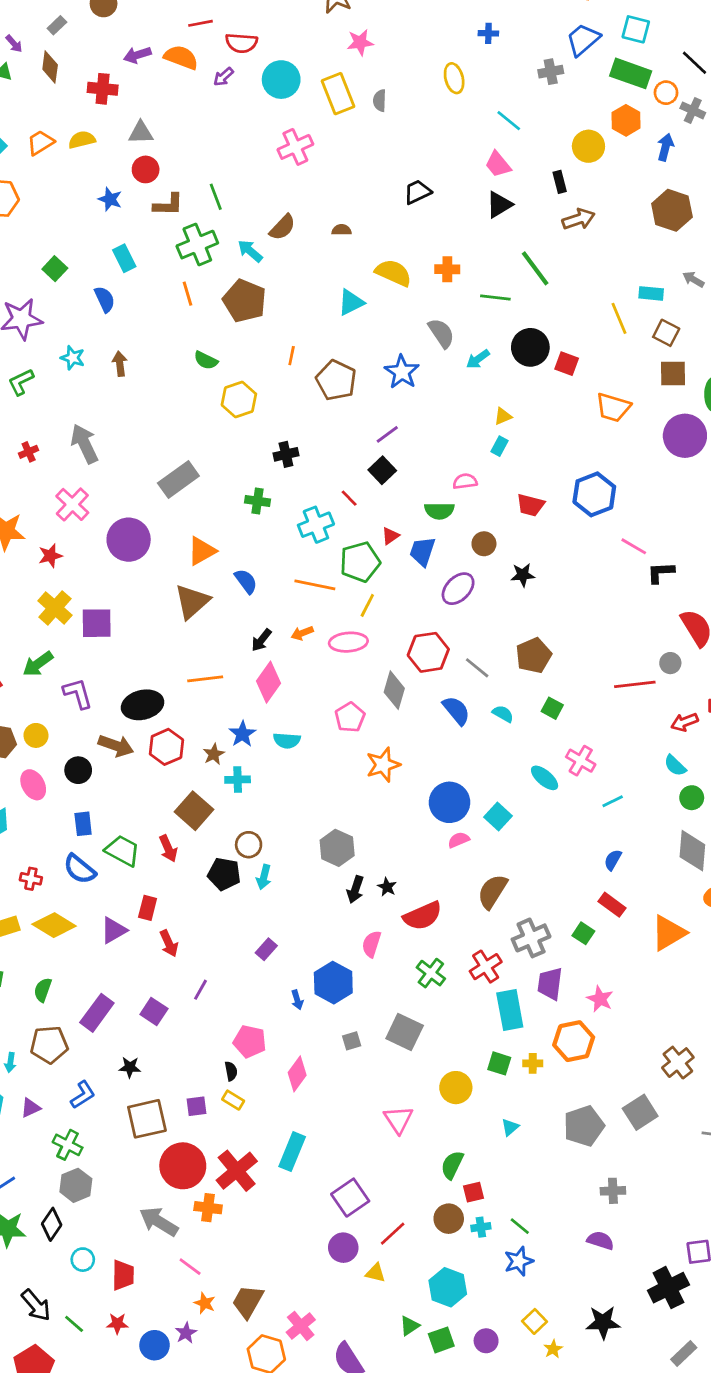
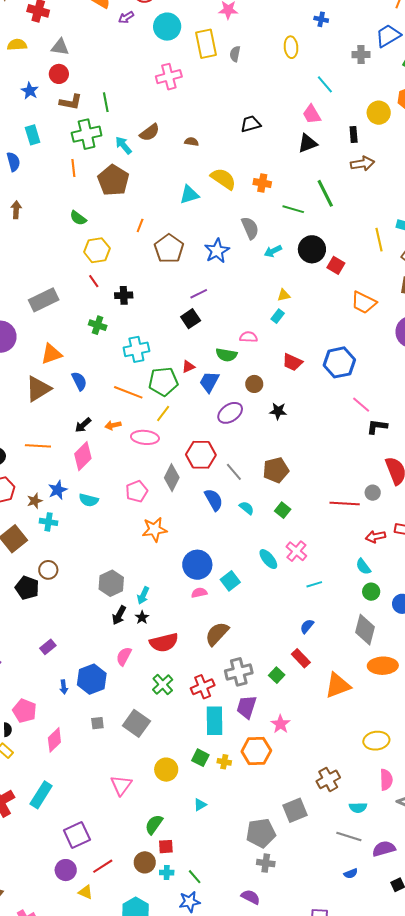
red line: (349, 498) -> (94, 281), moved
cyan arrow: (264, 877) -> (143, 595), moved
gray pentagon: (584, 1126) -> (261, 833), moved

